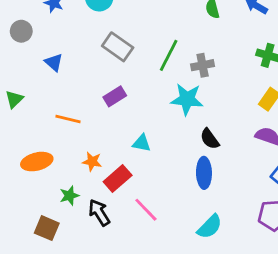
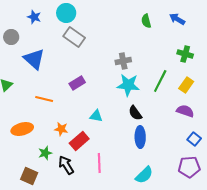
gray rectangle: (118, 47) -> (74, 37), moved
green line: (169, 55) -> (160, 81), moved
blue triangle: (54, 62) -> (34, 59), size x1.6
gray cross: (203, 65) -> (123, 61), moved
black semicircle: (210, 139) -> (135, 113), moved
pink line: (146, 210) -> (99, 163), turned 42

